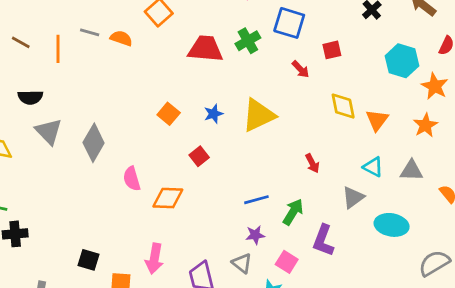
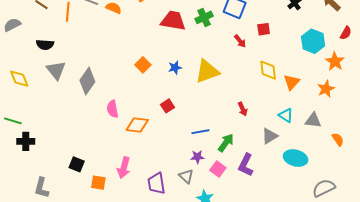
red square: (199, 156) -> (167, 106), moved
pink square: (287, 262) -> (218, 169), moved

